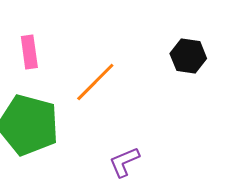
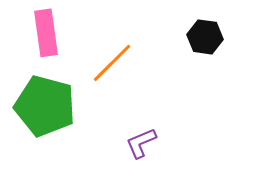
pink rectangle: (29, 52) -> (46, 33), size x1.4

